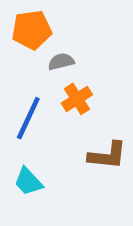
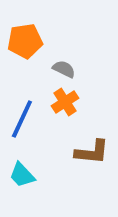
gray semicircle: (61, 62) -> (64, 69), moved, turned 40

